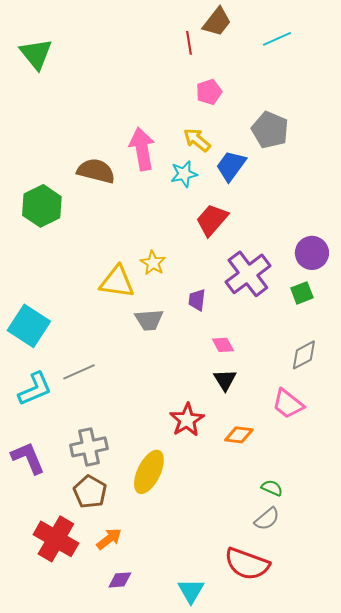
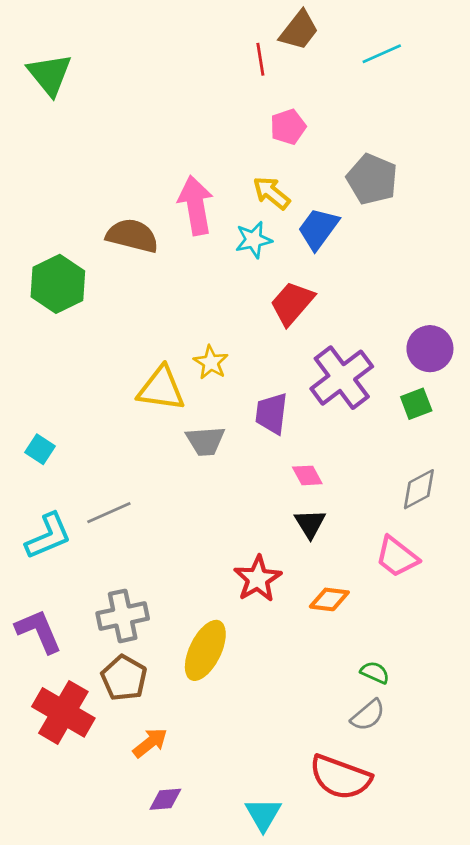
purple trapezoid: (197, 300) -> (271, 413), size x1.4
cyan square: (29, 326) -> (40, 449), size x0.5
red cross: (56, 539) -> (63, 712), moved

